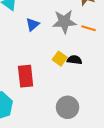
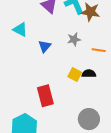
gray star: (64, 22) -> (74, 39), size x0.6
orange line: (89, 28) -> (99, 50), moved

